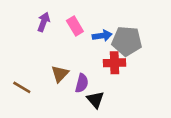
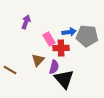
pink rectangle: (75, 26) -> (49, 39), moved
red cross: (114, 63) -> (61, 48), moved
black triangle: (95, 100) -> (64, 79), size x1.5

